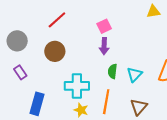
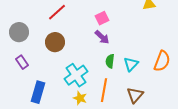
purple arrow: (104, 46) -> (102, 37), turned -49
cyan cross: (77, 86) -> (76, 75), turned -35

